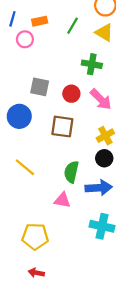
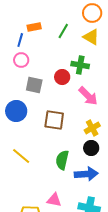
blue line: (12, 19) -> (20, 40), moved
pink circle: (25, 39) -> (21, 60), moved
red circle: (71, 94) -> (62, 77), moved
pink triangle: (62, 200) -> (54, 200), moved

